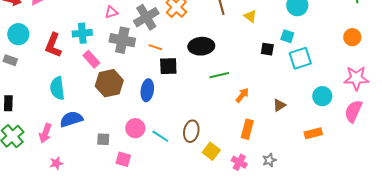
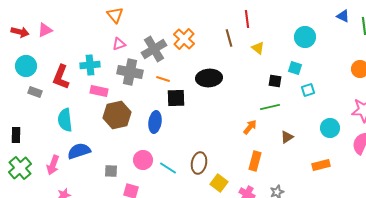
cyan square: (300, 58) -> (308, 90), size x0.6
pink rectangle: (91, 59) -> (99, 91), turned -36
gray rectangle: (10, 60) -> (35, 92), moved
green line: (219, 75) -> (270, 107), moved

